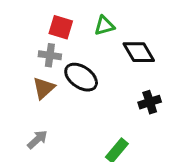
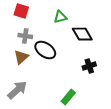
red square: (61, 27) -> (21, 11), moved
gray arrow: (37, 139) -> (17, 90), size x1.5

